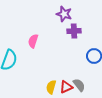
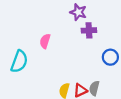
gray semicircle: (79, 85) -> (94, 88), turned -128

